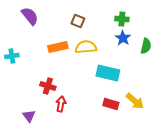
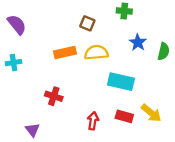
purple semicircle: (30, 16) -> (17, 25), moved
green cross: (122, 19) -> (124, 11), moved
red arrow: (61, 104) -> (93, 121), moved

